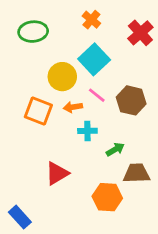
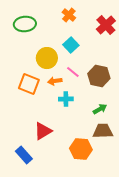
cyan square: (94, 59) -> (71, 45), size x0.7
green arrow: (115, 149) -> (100, 109), moved
blue rectangle: (20, 217) -> (24, 155), moved

